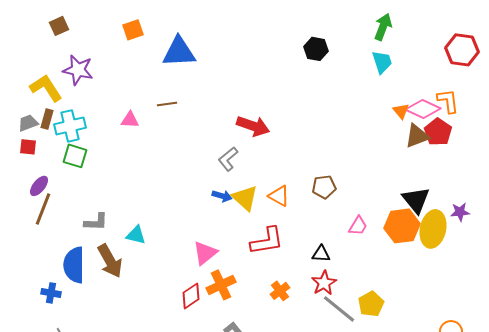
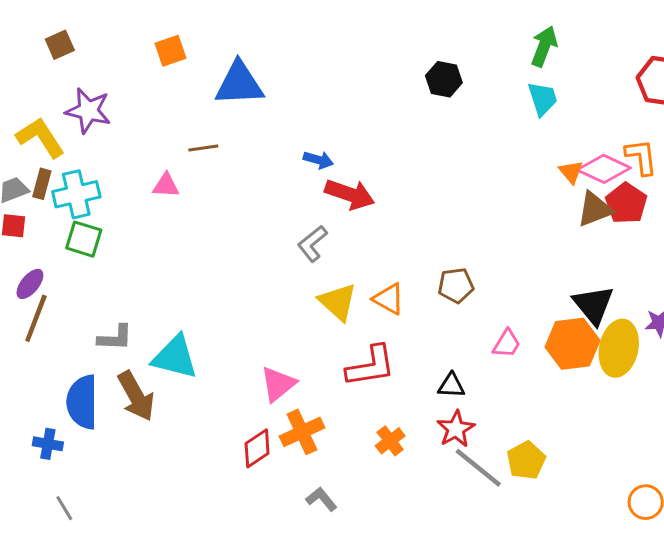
brown line: (167, 104) -> (203, 148), moved
blue arrow: (222, 196) -> (318, 160), moved
cyan triangle: (136, 235) -> (175, 357), size x1.6

